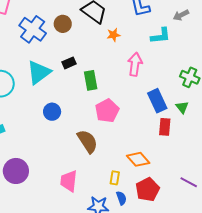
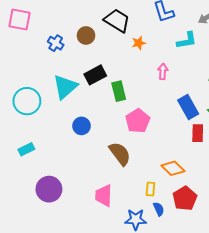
blue cross: (33, 29) -> (56, 43), size x0.6
black rectangle: (69, 63) -> (95, 75), size x1.5
pink arrow: (135, 64) -> (163, 71), size x0.7

